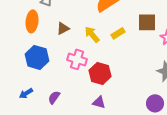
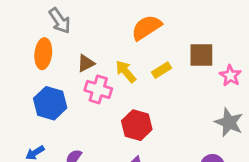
pink cross: (77, 59) -> (98, 89), moved

